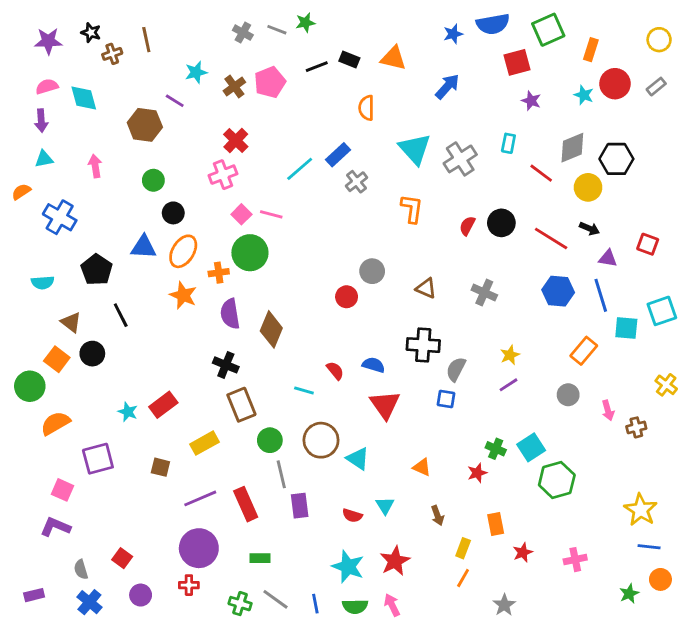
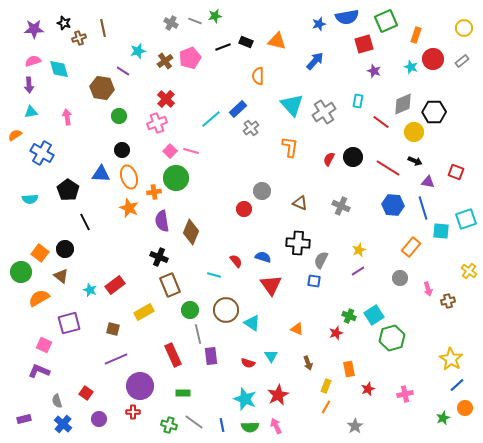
green circle: (153, 180) -> (119, 116), moved
orange ellipse: (183, 251) -> (129, 177), turned -50
brown triangle: (71, 322) -> (61, 276), moved
purple line: (200, 498) -> (116, 359), moved
blue line: (649, 547) -> (457, 385), turned -49

